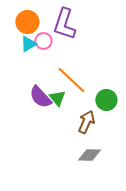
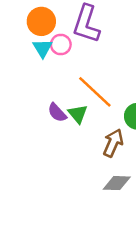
cyan triangle: (28, 44) -> (43, 48), turned -30
purple semicircle: (40, 97) -> (57, 113), size x0.7

